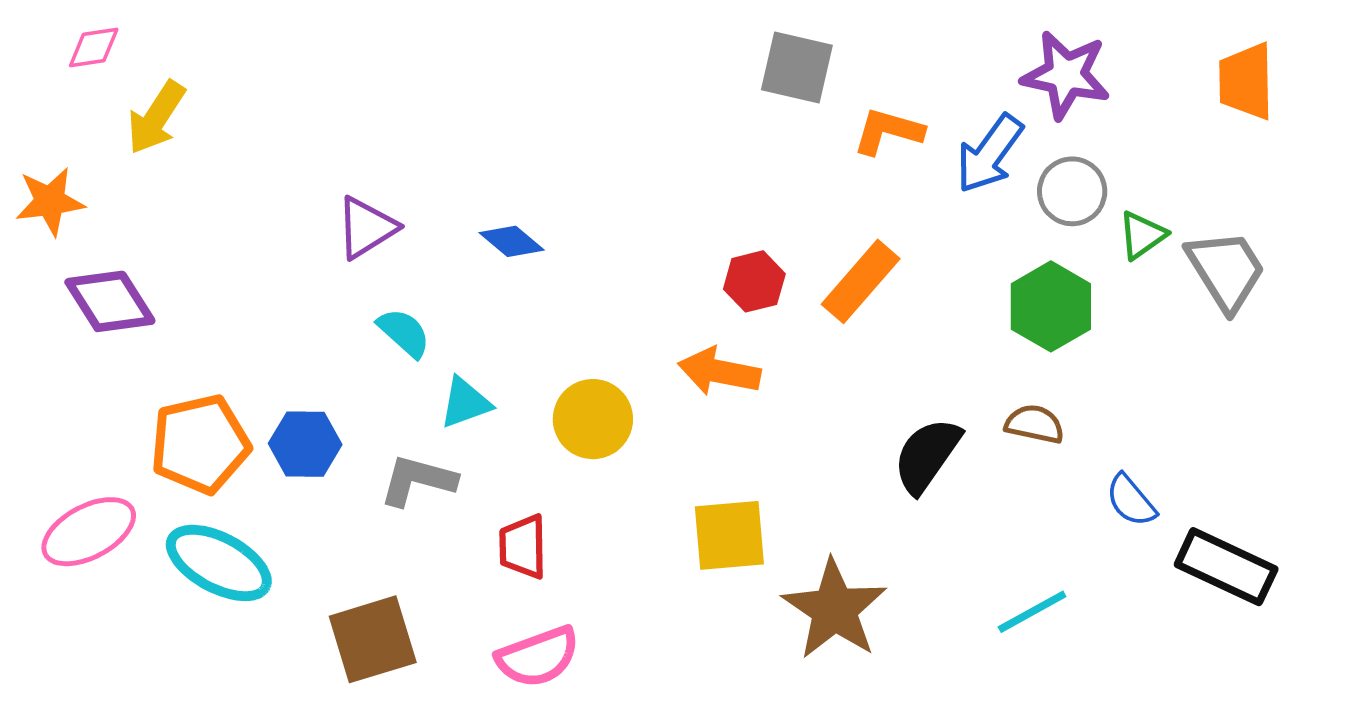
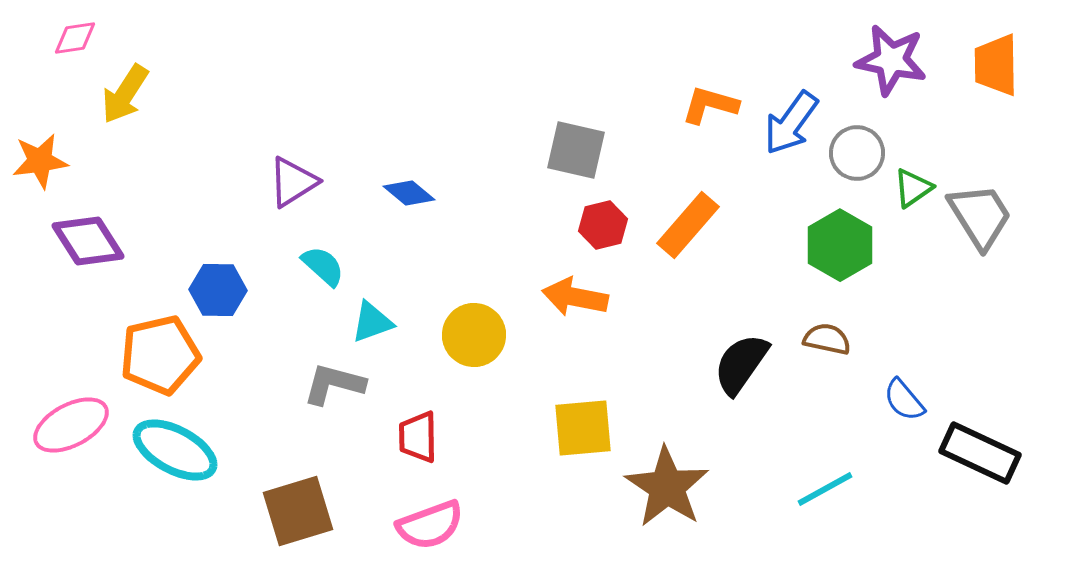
gray square: (797, 67) -> (576, 150), moved
purple star: (1066, 75) -> (891, 60), moved
blue hexagon: (305, 444) -> (218, 290), moved

